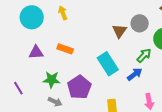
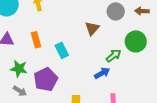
gray circle: (140, 23) -> (116, 11), moved
orange rectangle: (65, 49) -> (36, 40), turned 49
cyan rectangle: (108, 64) -> (62, 50), moved, size x0.7

